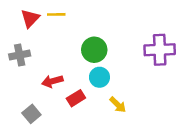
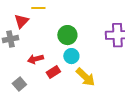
red triangle: (30, 18) -> (21, 21), moved
yellow arrow: (118, 105) -> (85, 77), size x1.5

